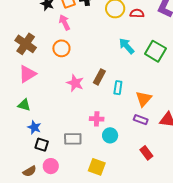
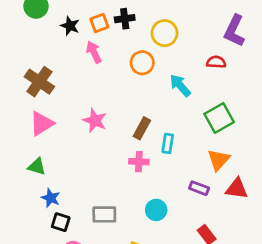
red semicircle: (137, 13) -> (216, 62), moved
orange circle: (61, 48) -> (142, 63), moved
green square: (155, 51) -> (219, 118), moved, turned 30
pink star: (75, 83) -> (95, 121), moved
orange triangle: (144, 99) -> (219, 160), moved
pink cross: (97, 119) -> (139, 162), moved

